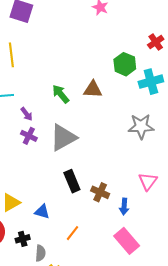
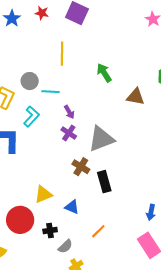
green arrow: (61, 94) -> (104, 73), moved
brown cross: (100, 192) -> (81, 167), moved
gray semicircle: (40, 253) -> (65, 246), turned 35

